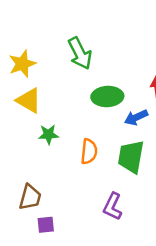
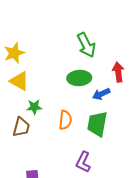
green arrow: (80, 53) -> (86, 45), moved
brown trapezoid: (30, 197) -> (21, 127), moved

